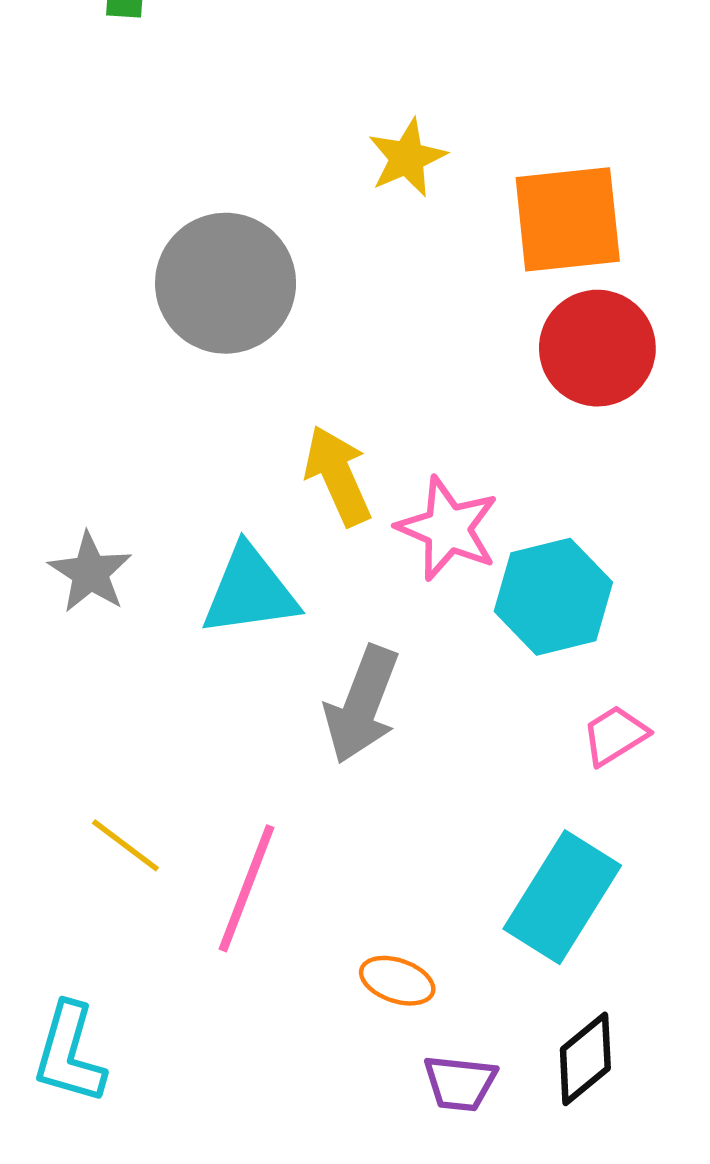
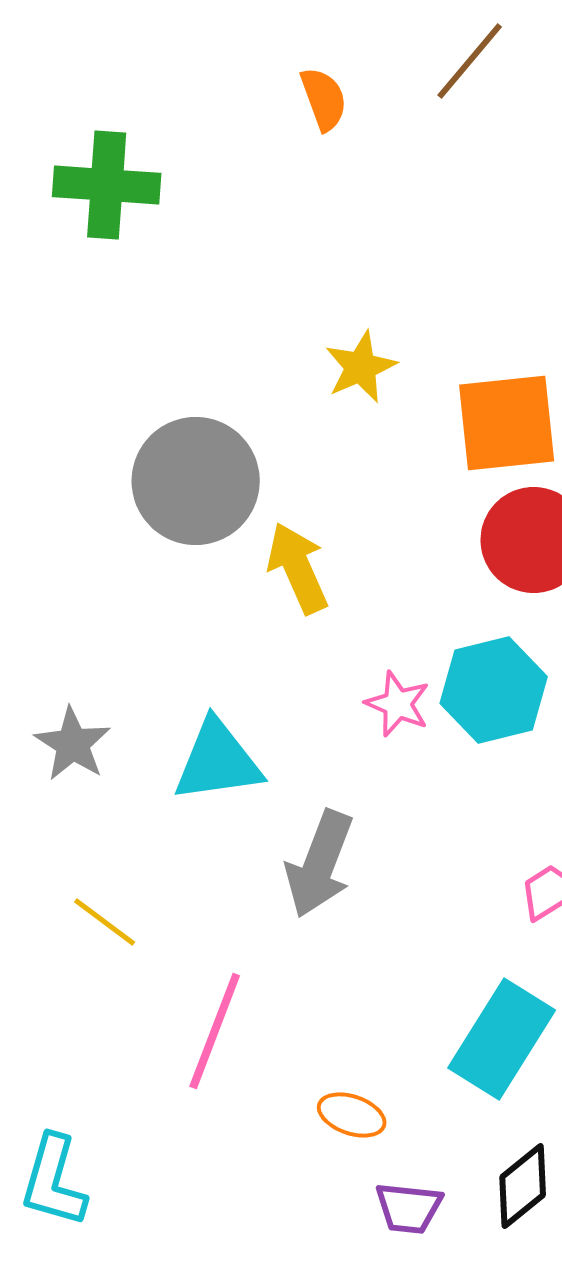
yellow arrow: (338, 476) -> (298, 568), moved
pink star: (448, 529) -> (398, 704), size x0.7
cyan hexagon: (553, 597) -> (494, 690), moved
yellow line: (125, 845) -> (105, 922), moved

